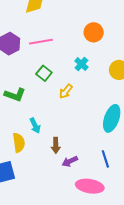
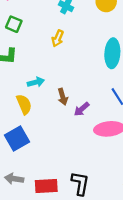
green square: (44, 73) -> (14, 24), moved
cyan arrow: (35, 126) -> (36, 82), turned -63

